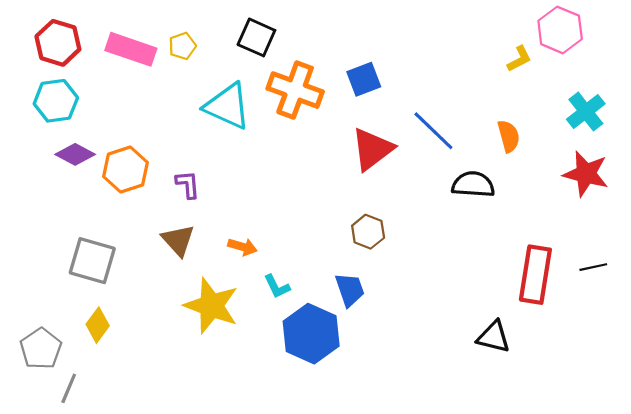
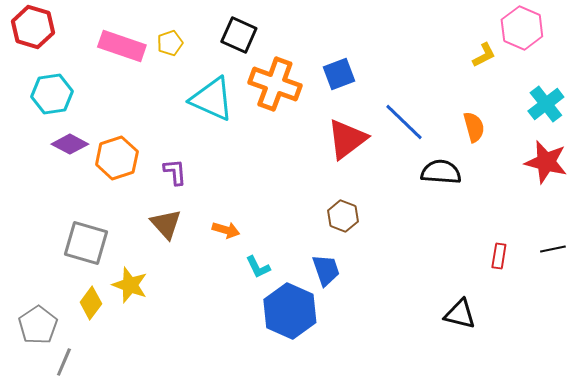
red hexagon: (58, 43) -> (33, 27), moved
red rectangle: (535, 275) -> (499, 256), size x0.5
yellow star: (211, 306) -> (130, 285), moved, size x0.7

